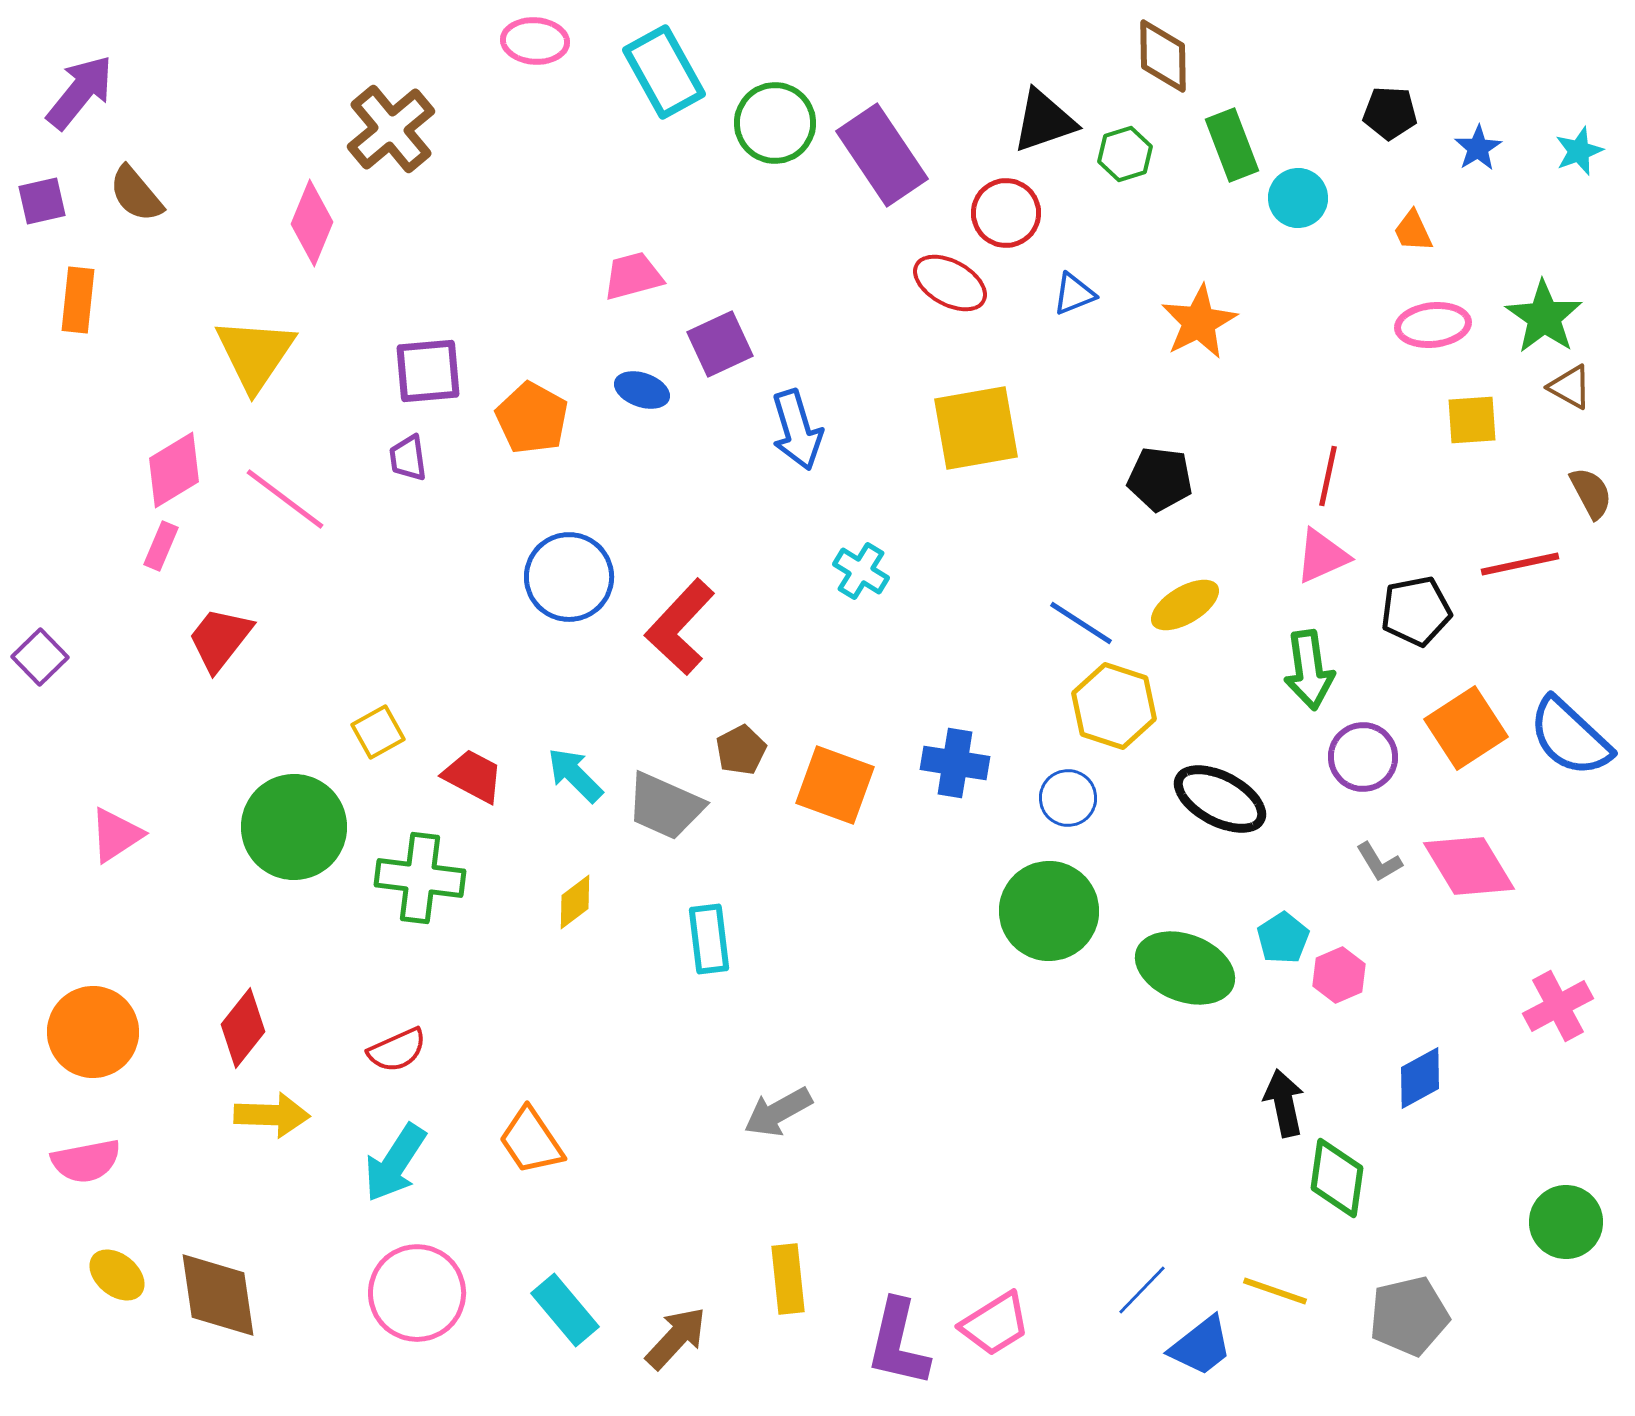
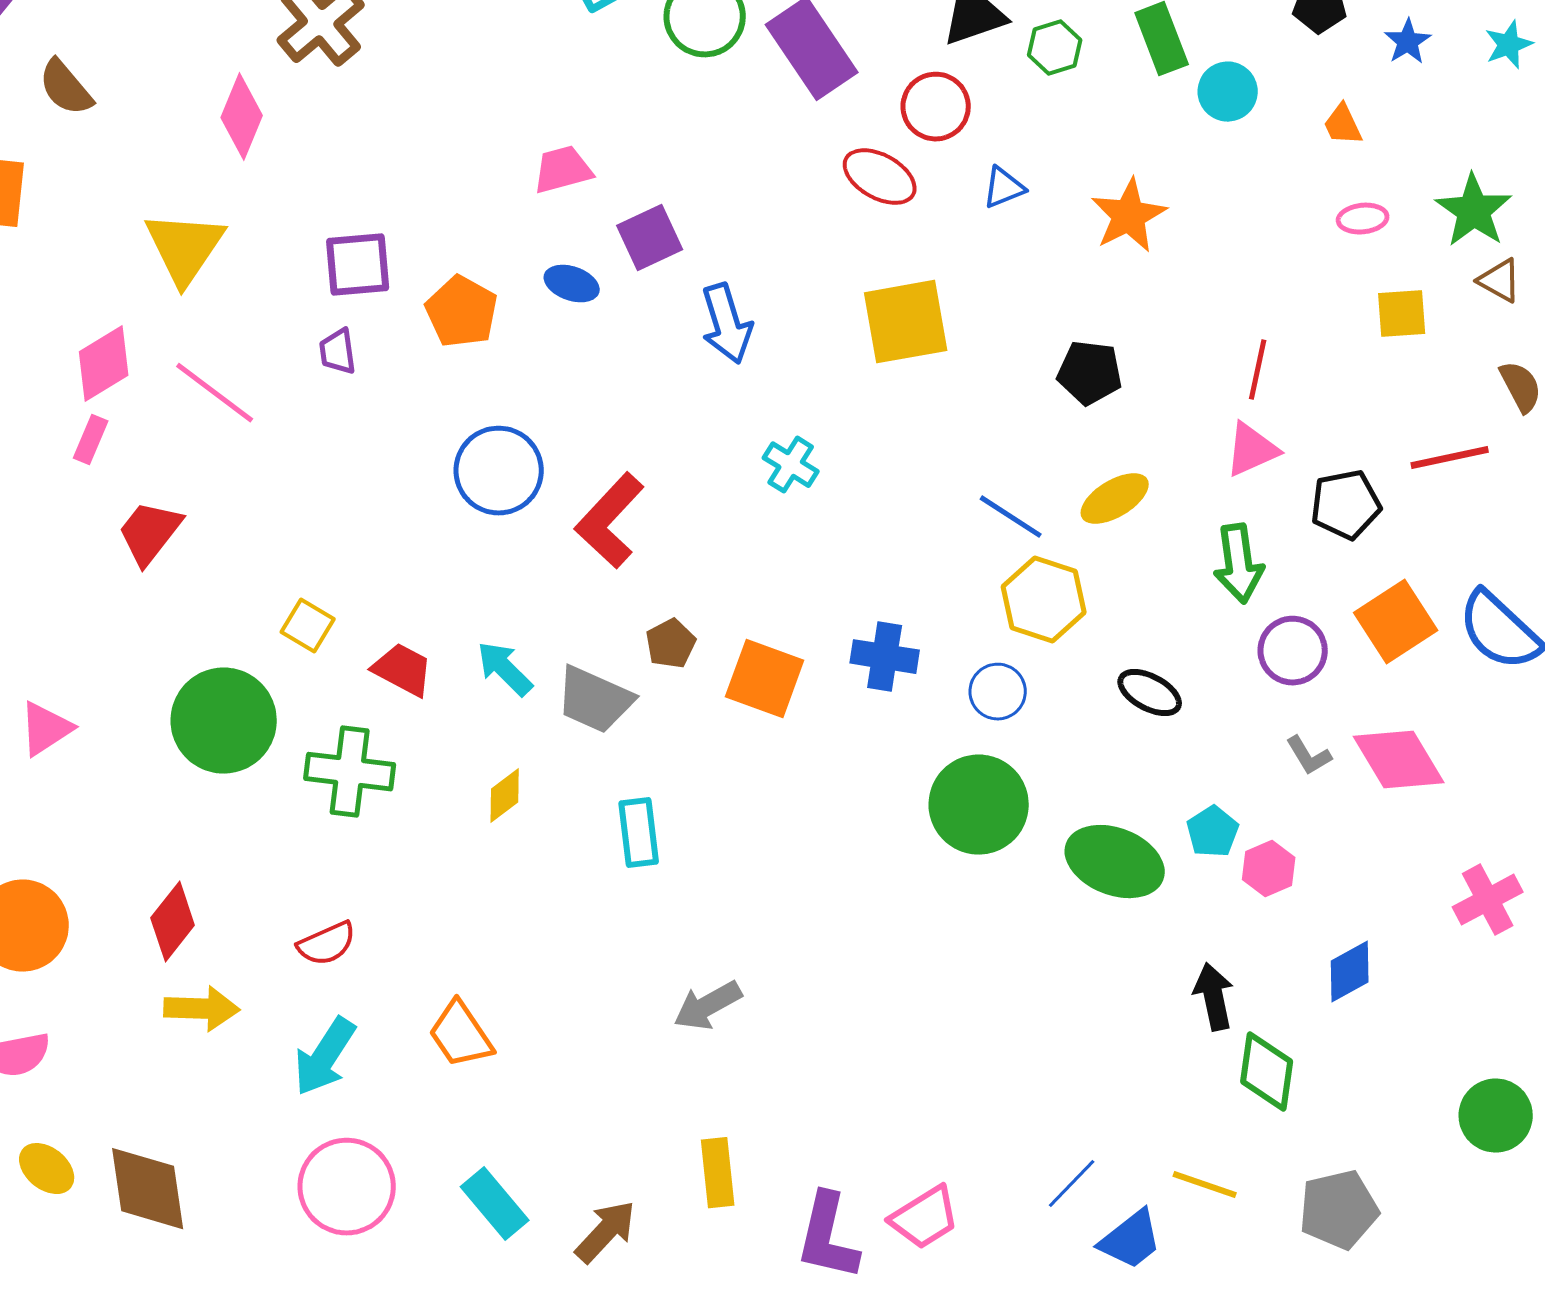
pink ellipse: (1433, 325) -> (1363, 219), size x0.7
yellow square: (378, 732) -> (308, 626), turned -30
black ellipse: (1220, 799) -> (1150, 693), size x0.7

